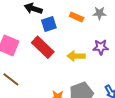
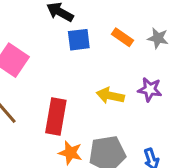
red rectangle: (43, 47) -> (56, 116), moved, turned 45

